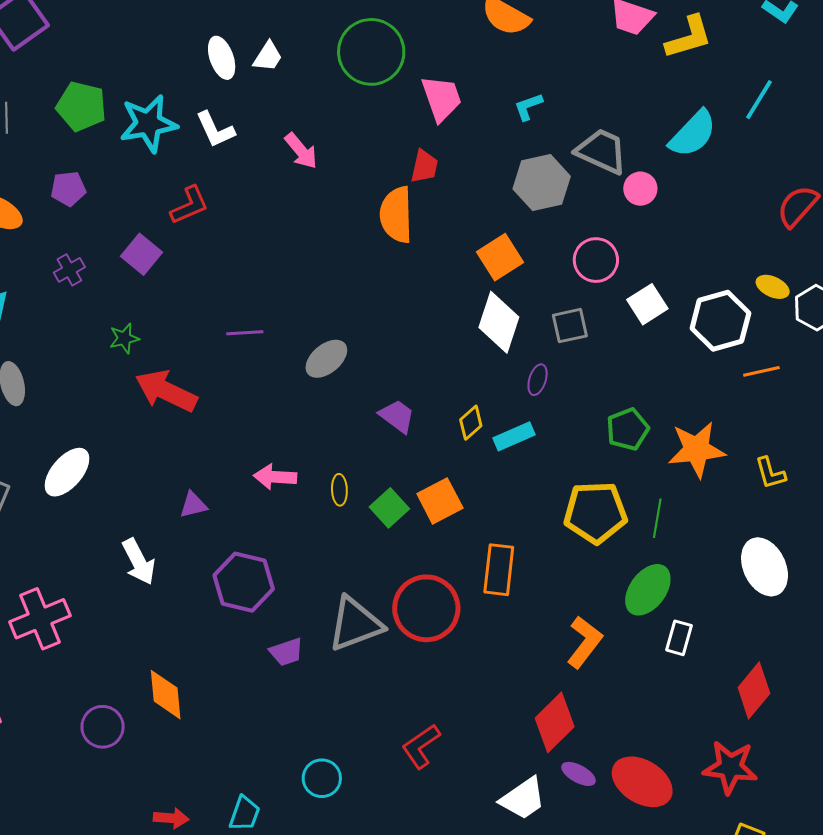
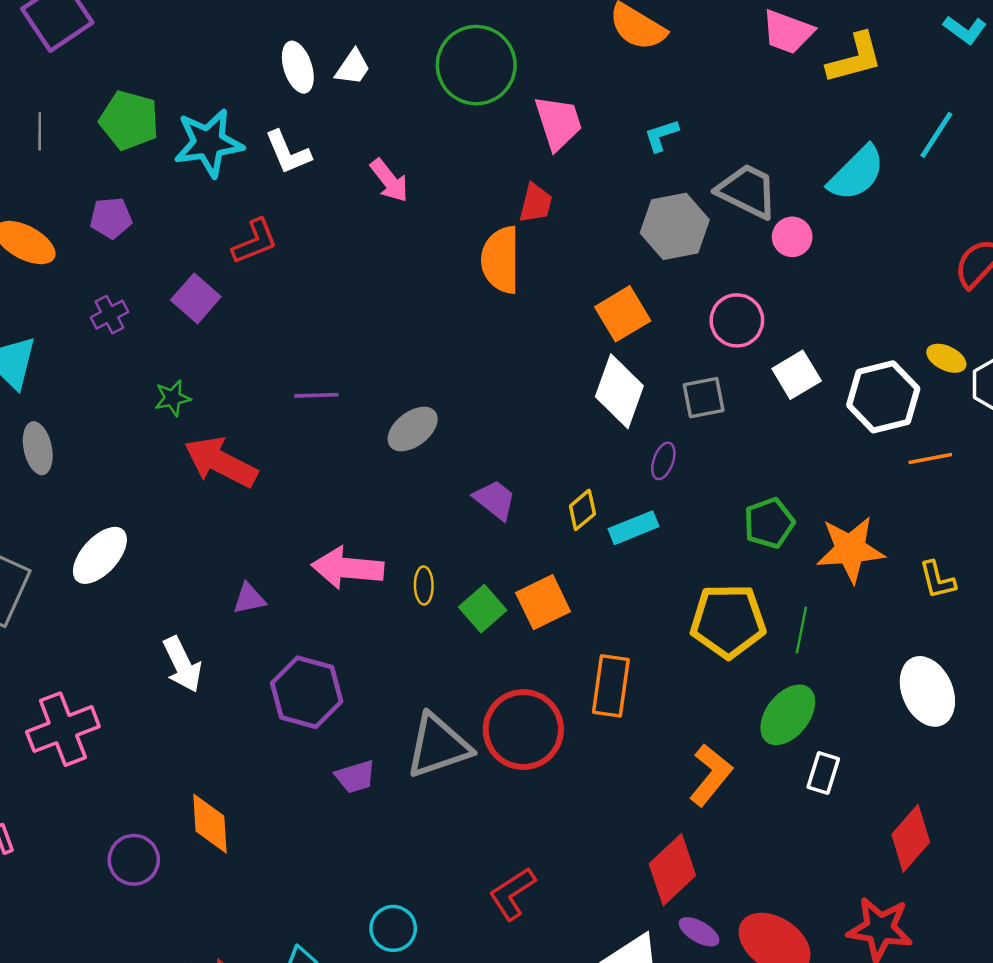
pink arrow: (275, 477) -> (348, 568), size x1.4

